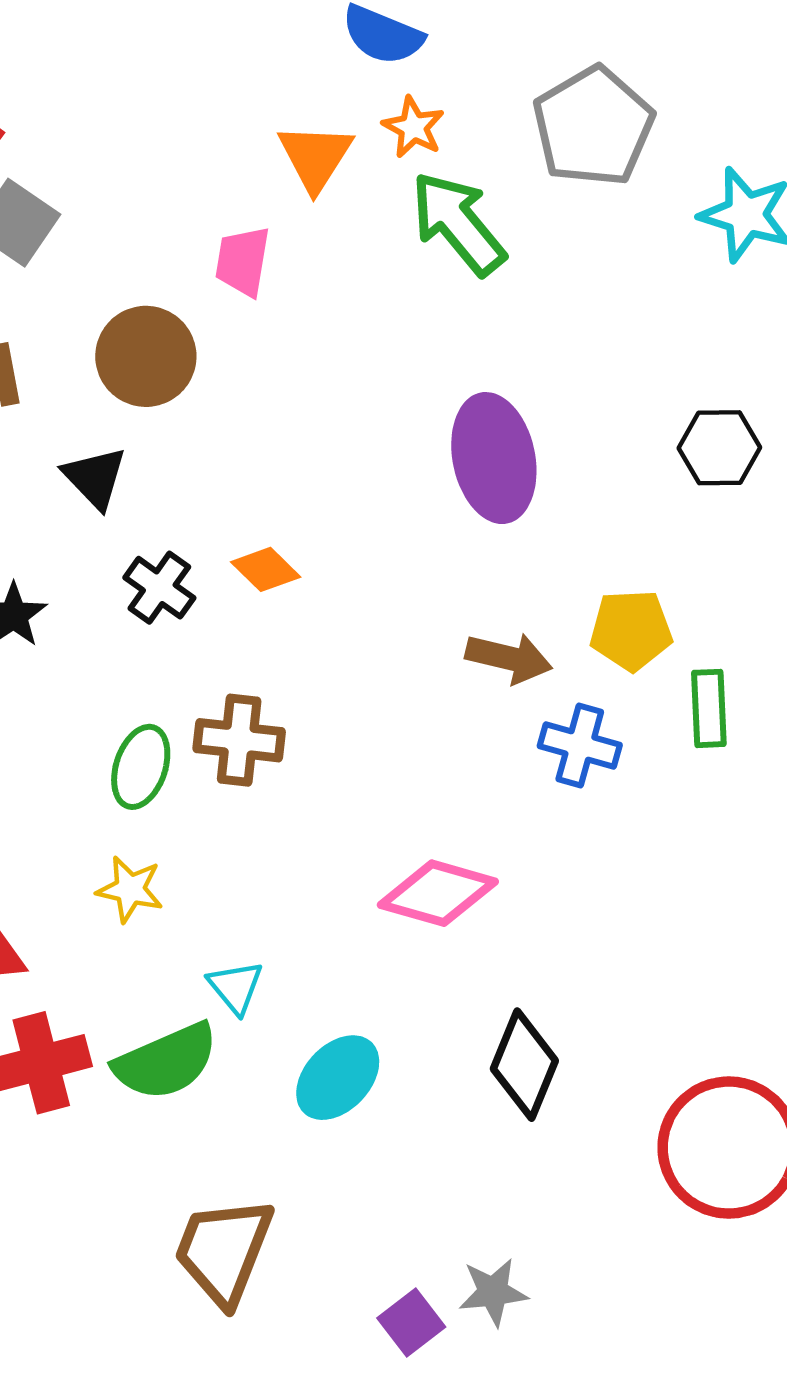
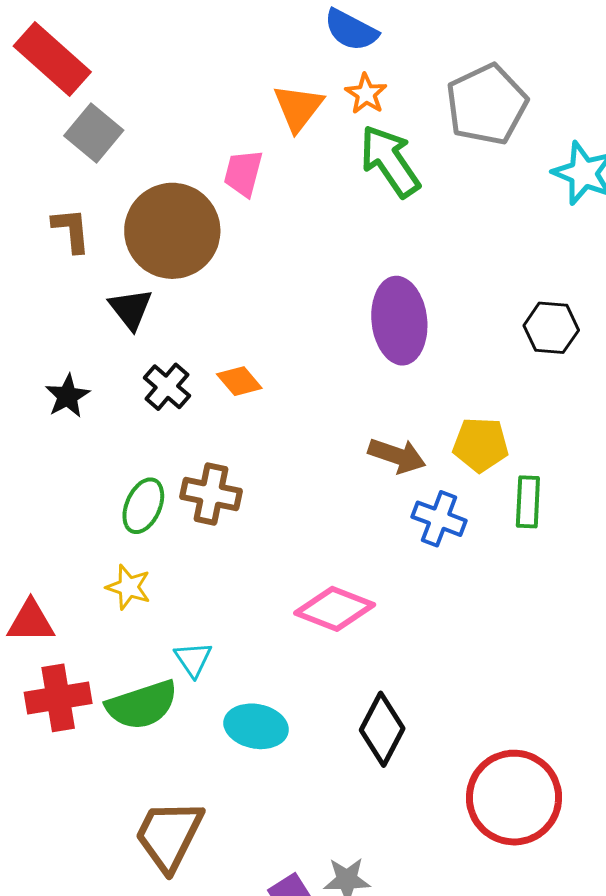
brown circle: (146, 356) -> (172, 231), size x1.4
cyan ellipse: (338, 1078) -> (256, 726), turned 52

